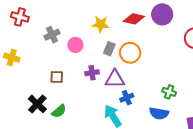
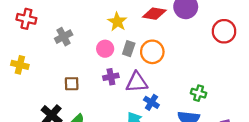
yellow star: (101, 24) -> (117, 22), turned 30
pink circle: (75, 45) -> (105, 49), moved
blue cross: (127, 98) -> (151, 102), turned -32

